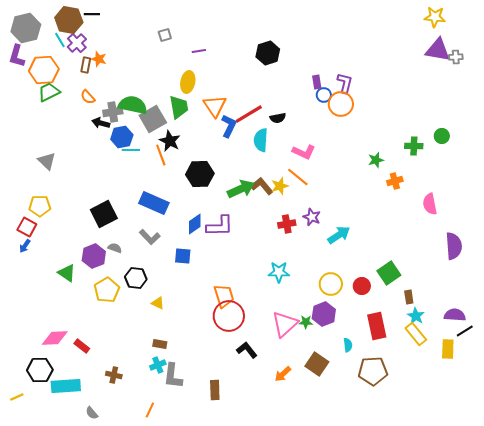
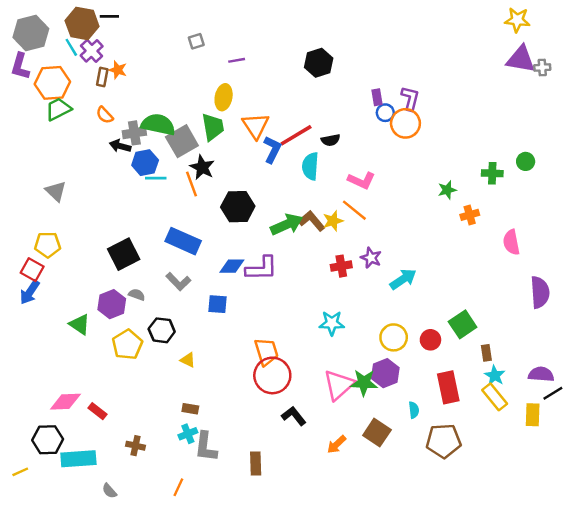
blue diamond: (195, 224) -> (232, 266), turned 35
blue arrow: (25, 246) -> (30, 292), size x1.5
green star: (306, 322) -> (364, 383), size x1.6

